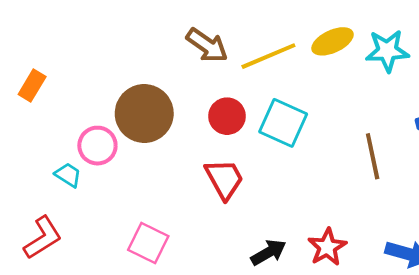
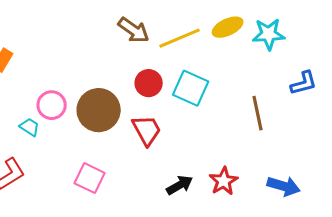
brown circle: (144, 114) -> (99, 110), moved

